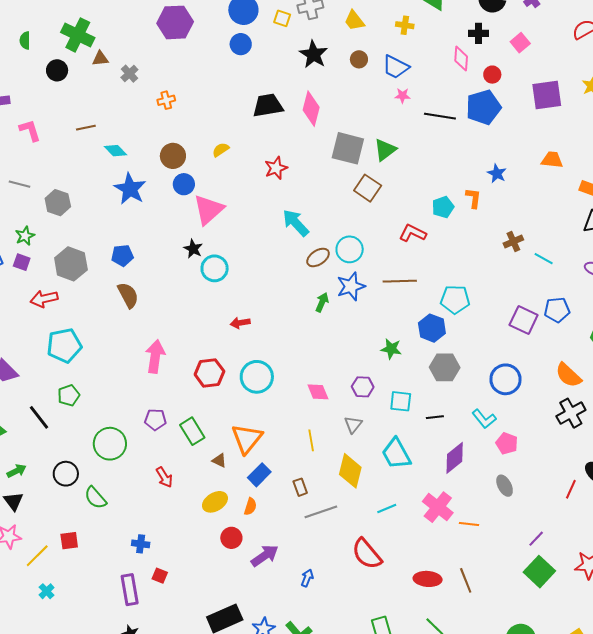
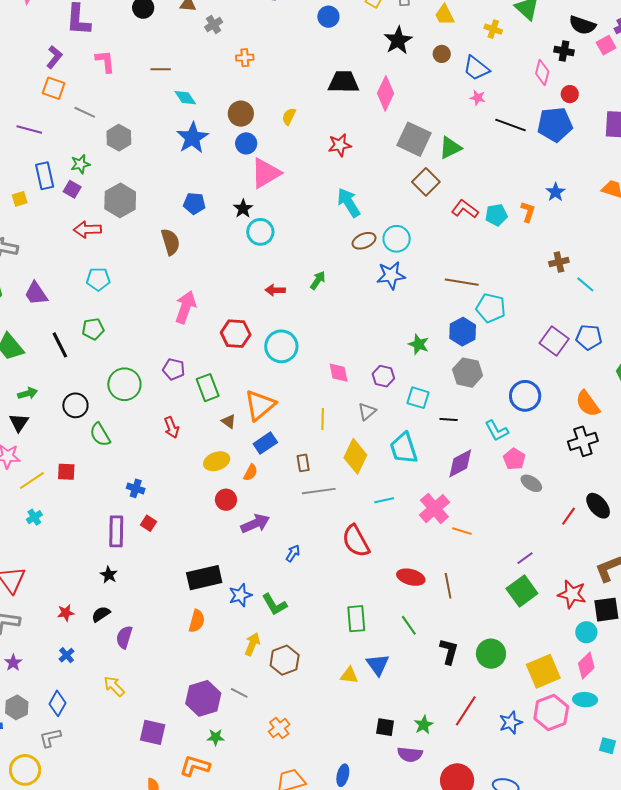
pink square: (520, 43) -> (606, 45), moved
yellow semicircle: (221, 150) -> (289, 117), turned -42
red L-shape: (413, 233) -> (465, 209), moved
blue pentagon: (122, 255) -> (194, 204), moved
brown line: (400, 281) -> (462, 282), moved
green arrow: (322, 302) -> (318, 280), moved
cyan pentagon: (64, 346) -> (98, 279), size x0.7
gray ellipse: (505, 486) -> (531, 483), moved, turned -40

